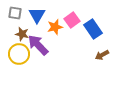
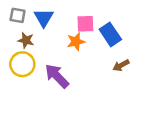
pink square: (72, 20) -> (85, 24), turned 35
orange star: (55, 27) -> (76, 42), moved
purple arrow: (38, 45) -> (57, 76), moved

